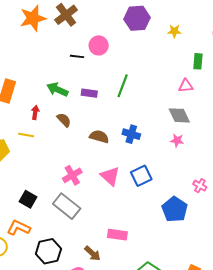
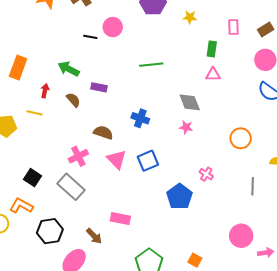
green line: (123, 86) -> (151, 65), moved, turned 60
pink triangle: (186, 86) -> (213, 74), moved
purple rectangle: (89, 93) -> (99, 87), moved
brown semicircle: (99, 137) -> (103, 133), moved

